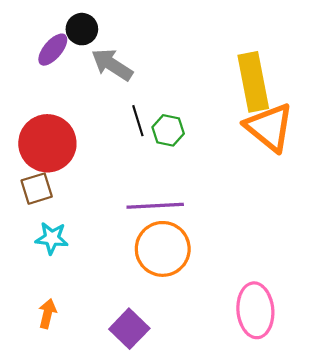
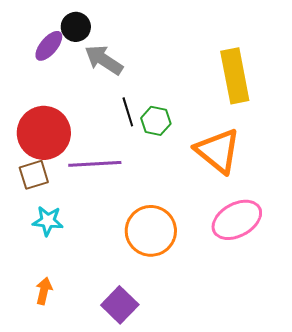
orange triangle: (269, 127) -> (218, 151), moved
purple line: (155, 206) -> (95, 164), moved
pink ellipse: (255, 310) -> (237, 220), moved, turned 66

